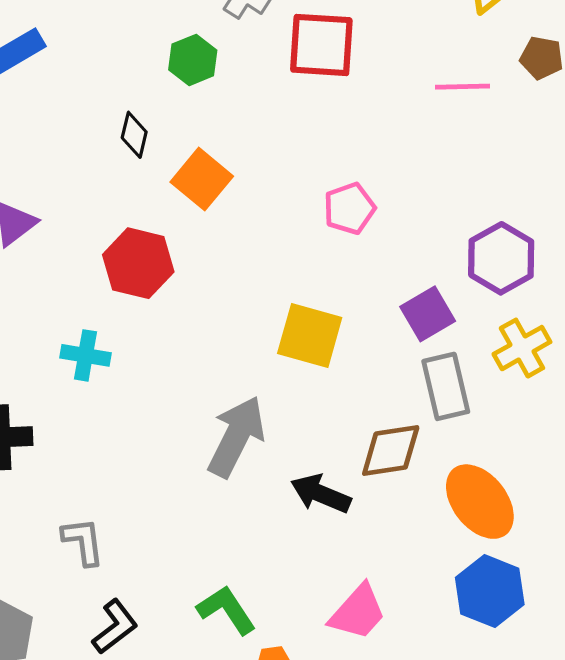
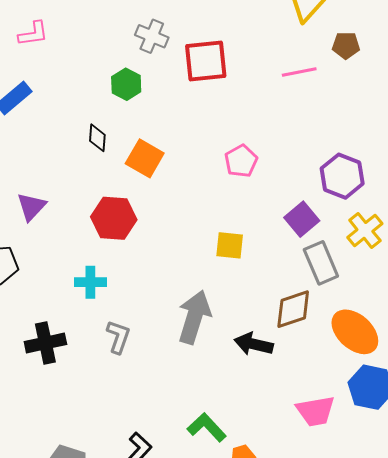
yellow square: (310, 335) -> (230, 245), size x0.7
gray L-shape: (83, 541) -> (118, 337), moved, turned 36
pink trapezoid: (358, 612) -> (316, 411), moved, turned 48

